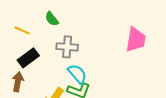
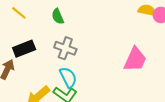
yellow line: (22, 30) -> (19, 13), moved

